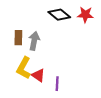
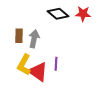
red triangle: (38, 75) -> (38, 72), size x1.5
purple line: (57, 84) -> (56, 64), moved

